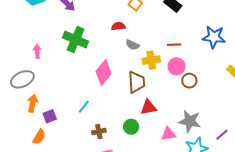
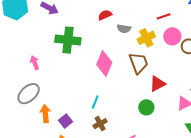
brown cross: (99, 132) -> (100, 124), moved

